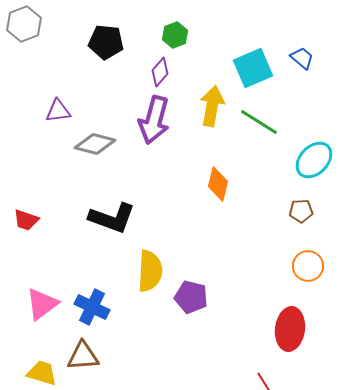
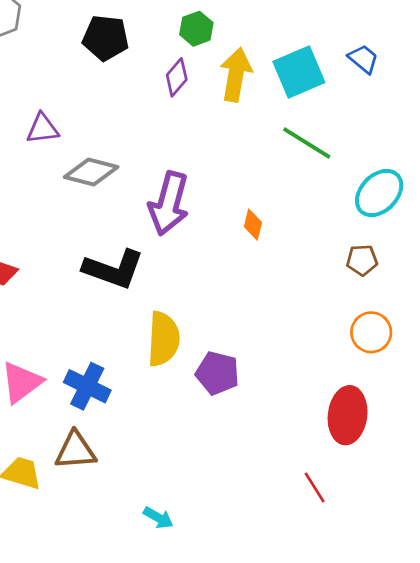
yellow arrow: (212, 106) -> (236, 75), moved
purple arrow: (154, 120) -> (169, 204), moved
orange diamond: (218, 184) -> (253, 225), size x0.7

